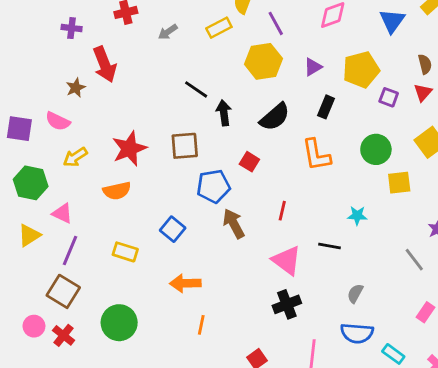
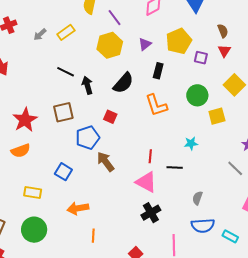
yellow rectangle: (219, 28) -> (66, 32), moved
red line: (282, 211) -> (150, 156), moved
green circle: (119, 323) -> (34, 230), moved

